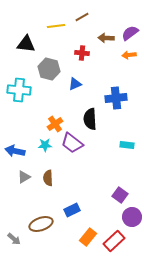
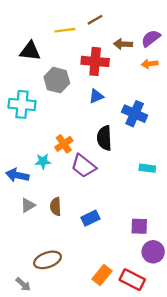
red cross: (82, 53) -> (95, 61), size x1.6
blue triangle: (75, 84) -> (96, 96), moved
blue cross: (116, 98) -> (135, 114), turned 30
cyan star: (45, 145) -> (43, 161), moved
purple square: (120, 195) -> (139, 226), turned -35
blue rectangle: (72, 210) -> (90, 218), moved
gray arrow: (14, 239) -> (23, 284), moved
red rectangle: (114, 241) -> (132, 280), turned 70

